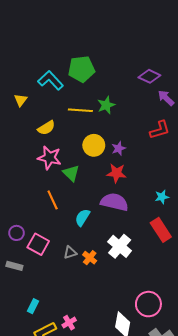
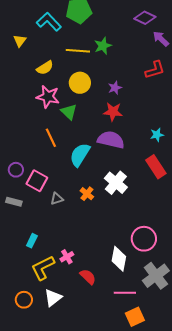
yellow circle: (94, 145) -> (80, 83), moved
cyan semicircle: (82, 217) -> (80, 155), size x1.4
gray triangle: (70, 253) -> (57, 199), moved

